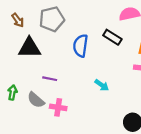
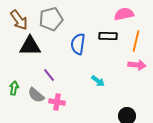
brown arrow: (18, 20) -> (19, 20), size x1.5
black rectangle: (112, 37) -> (108, 36), turned -30
purple line: (50, 79) -> (49, 75), turned 40

